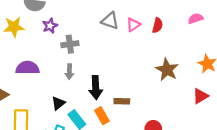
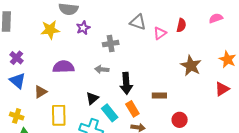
pink triangle: (133, 25) -> (160, 33), moved
gray cross: (70, 44) -> (111, 44), moved
gray arrow: (69, 72) -> (102, 69), turned 96
brown rectangle: (122, 101) -> (159, 95), moved

